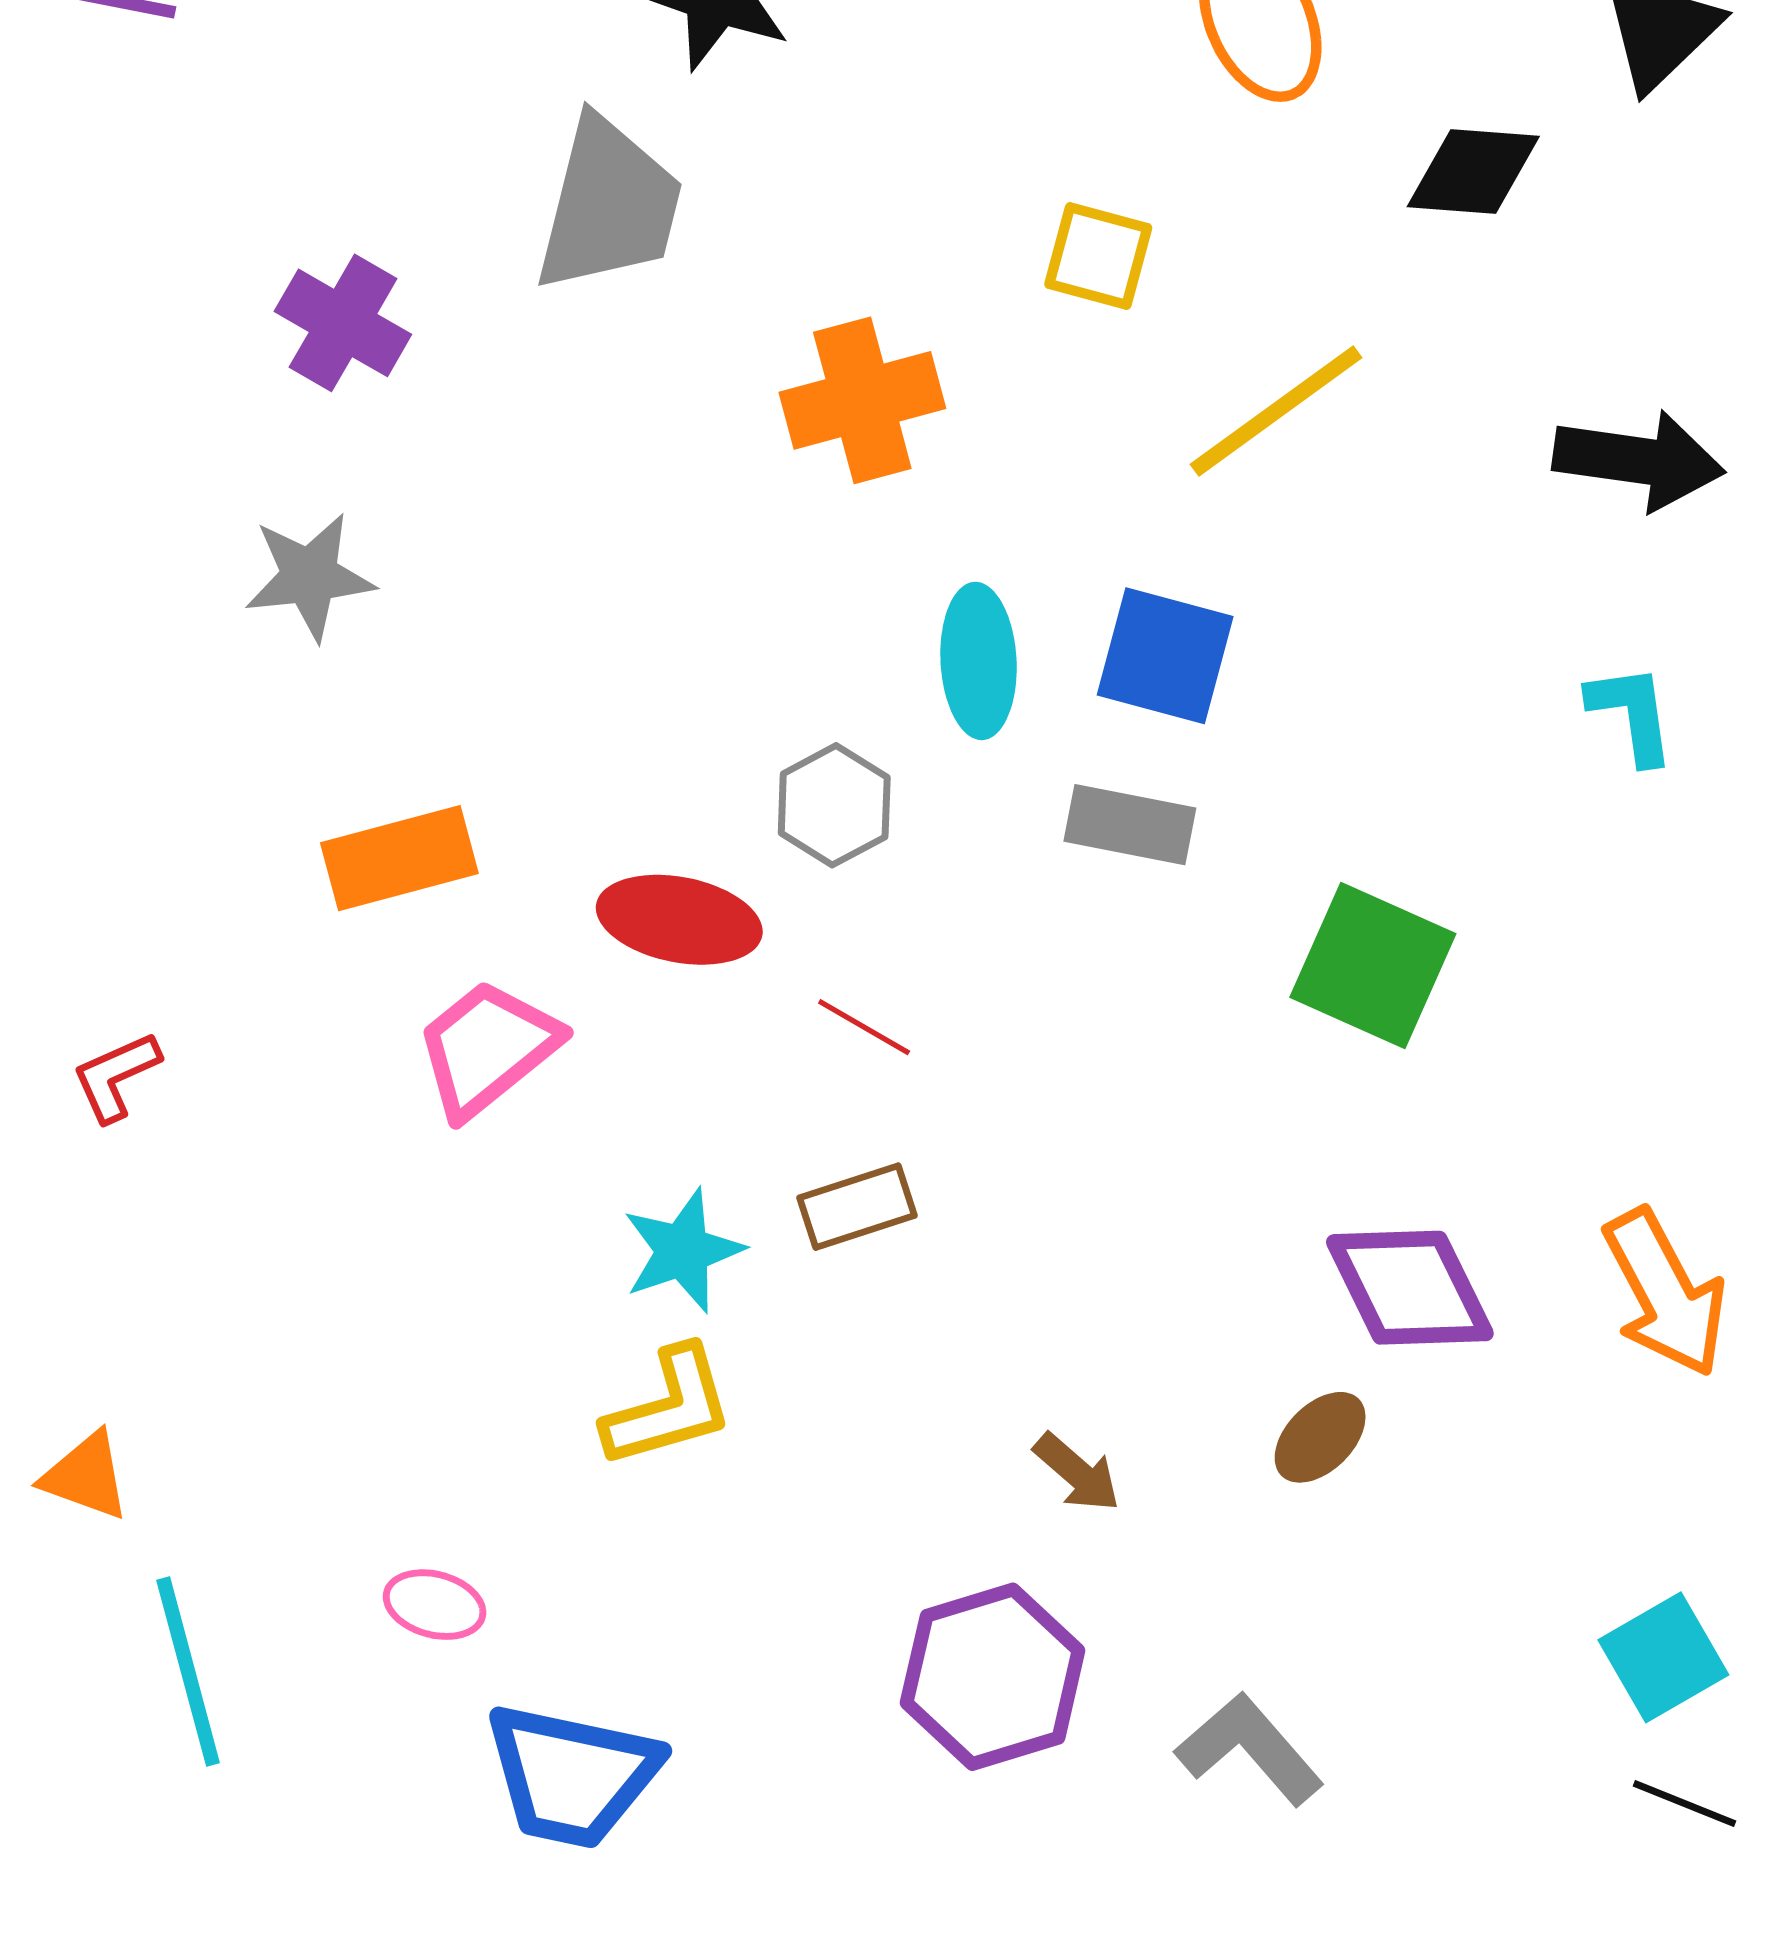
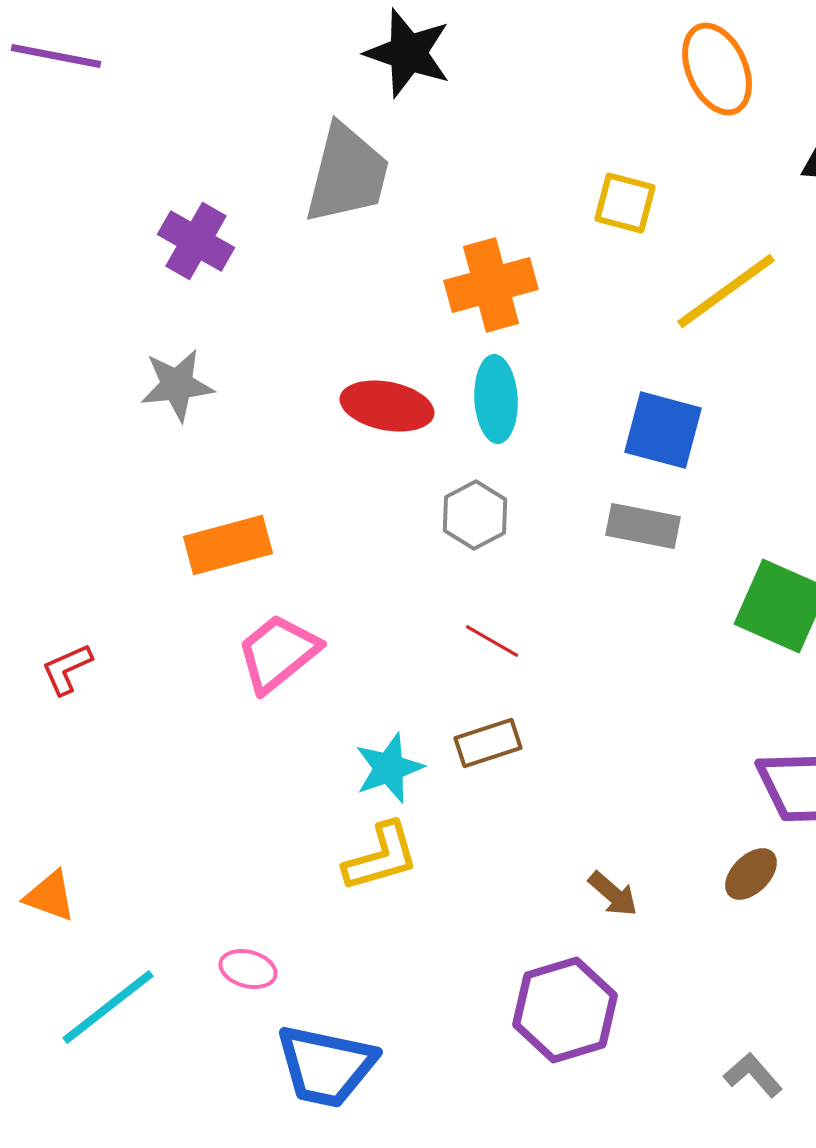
cyan ellipse: (979, 661) -> (496, 399), moved
red ellipse: (679, 920) -> (387, 406), moved
cyan line: (188, 1671) -> (108, 1007), turned 67
gray L-shape: (1250, 1749) -> (753, 1075), moved, size x0.7

